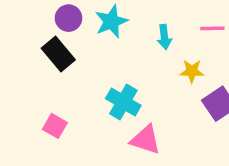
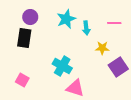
cyan star: (111, 22) -> (66, 19), moved
black rectangle: (58, 54) -> (24, 38), turned 48

